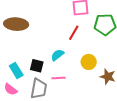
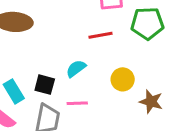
red line: (74, 33) -> (100, 35), turned 49

